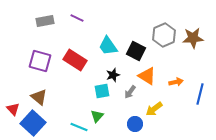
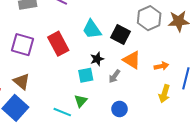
red rectangle: (75, 60) -> (58, 44), turned 30
yellow arrow: (154, 109) -> (164, 94), moved, turned -36

